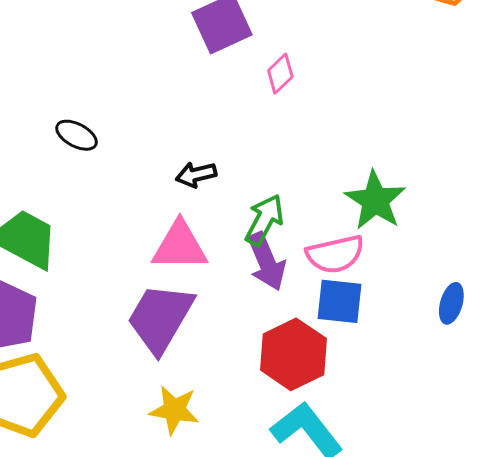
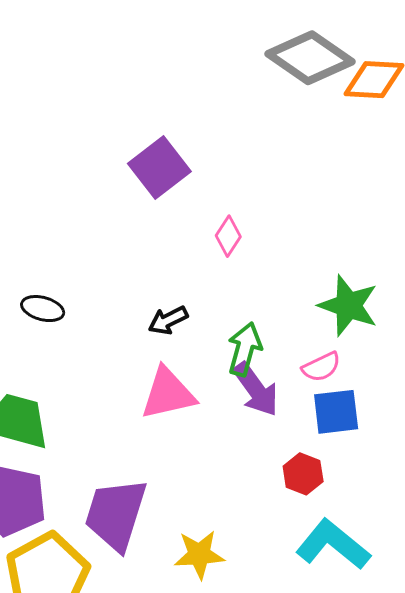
pink diamond: (280, 74) -> (228, 236), moved
pink semicircle: (335, 254) -> (321, 367), size x0.7
purple trapezoid: (160, 318) -> (116, 514), moved
red hexagon: (293, 354) -> (303, 474), size x0.6

